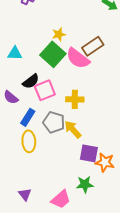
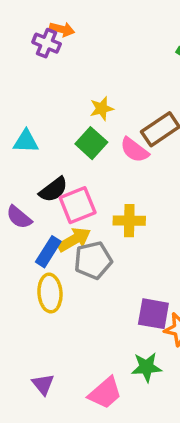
green square: (53, 54) -> (91, 143), size x0.7
pink semicircle: (78, 58) -> (134, 150), size x0.7
gray pentagon: (54, 122) -> (93, 260), turned -30
yellow arrow: (73, 129) -> (74, 240), moved, turned 102

